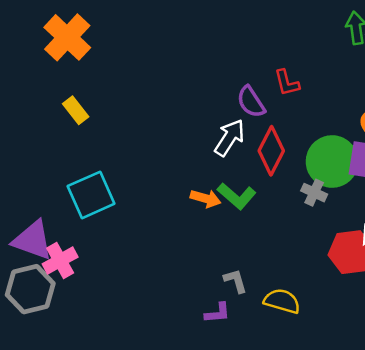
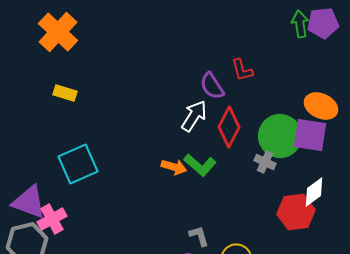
yellow rectangle: (76, 110) -> (65, 93), turned -35

